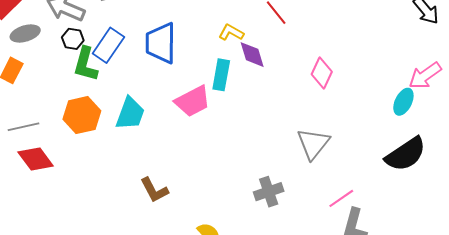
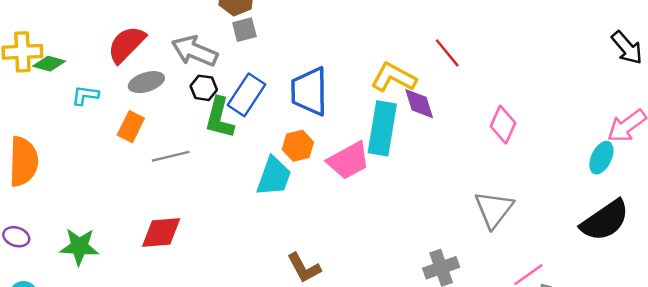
yellow L-shape: (231, 33) -> (394, 77), size x1.5
cyan rectangle: (221, 75) -> (382, 128), size x1.4
orange hexagon: (82, 115) -> (298, 146), moved, size x0.7
gray line: (24, 127) -> (171, 156), moved
red diamond: (36, 159) -> (161, 232), turned -57

